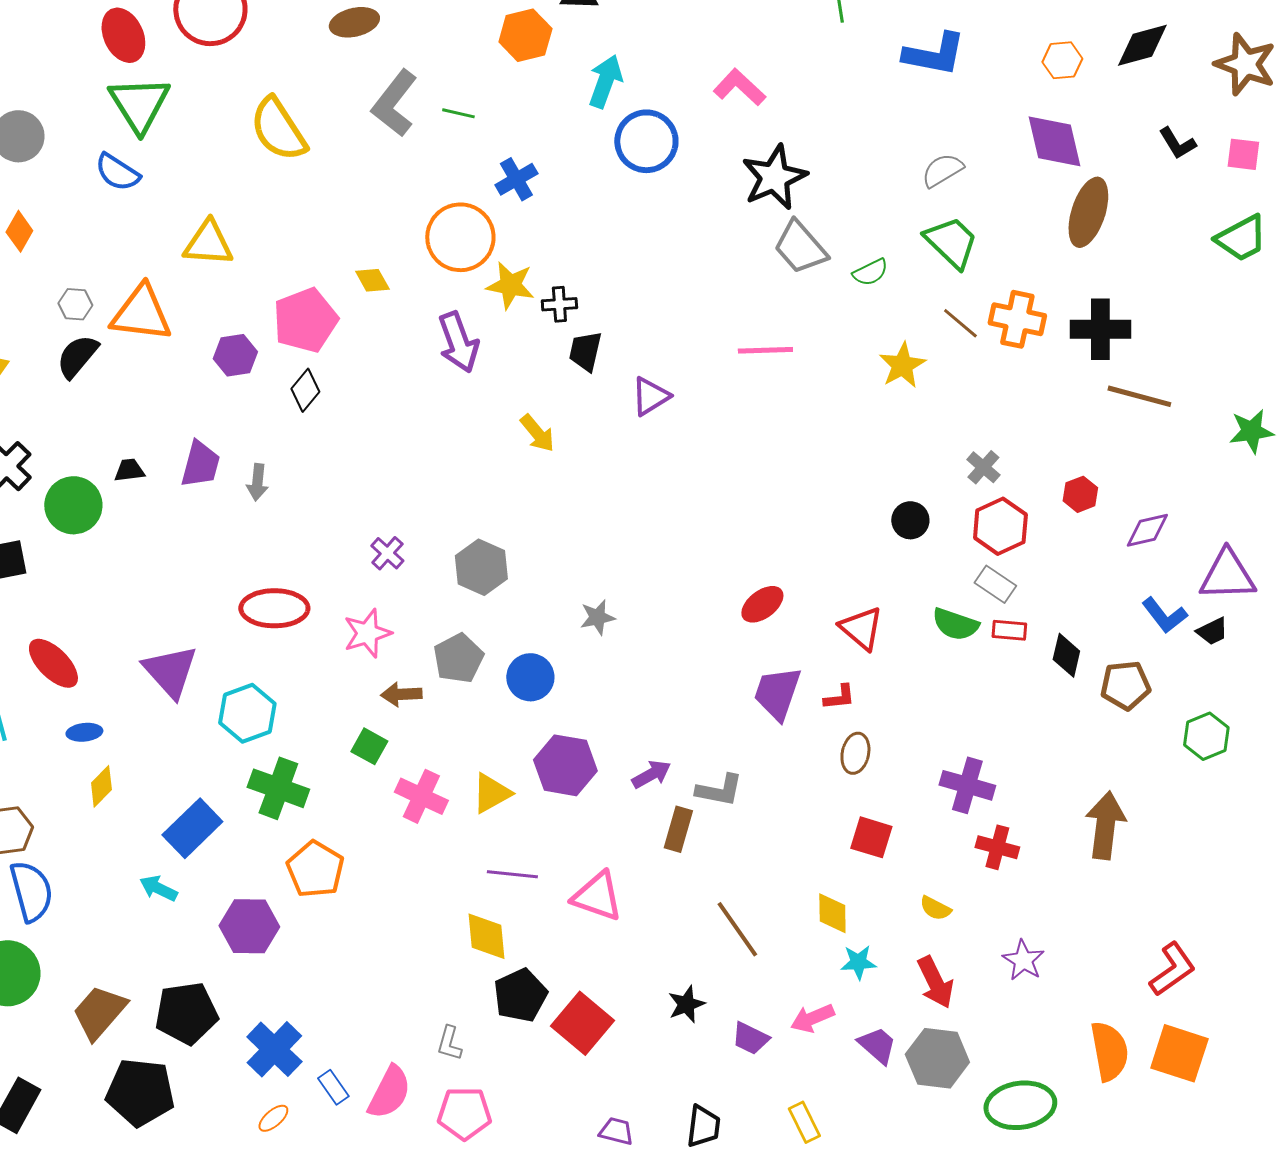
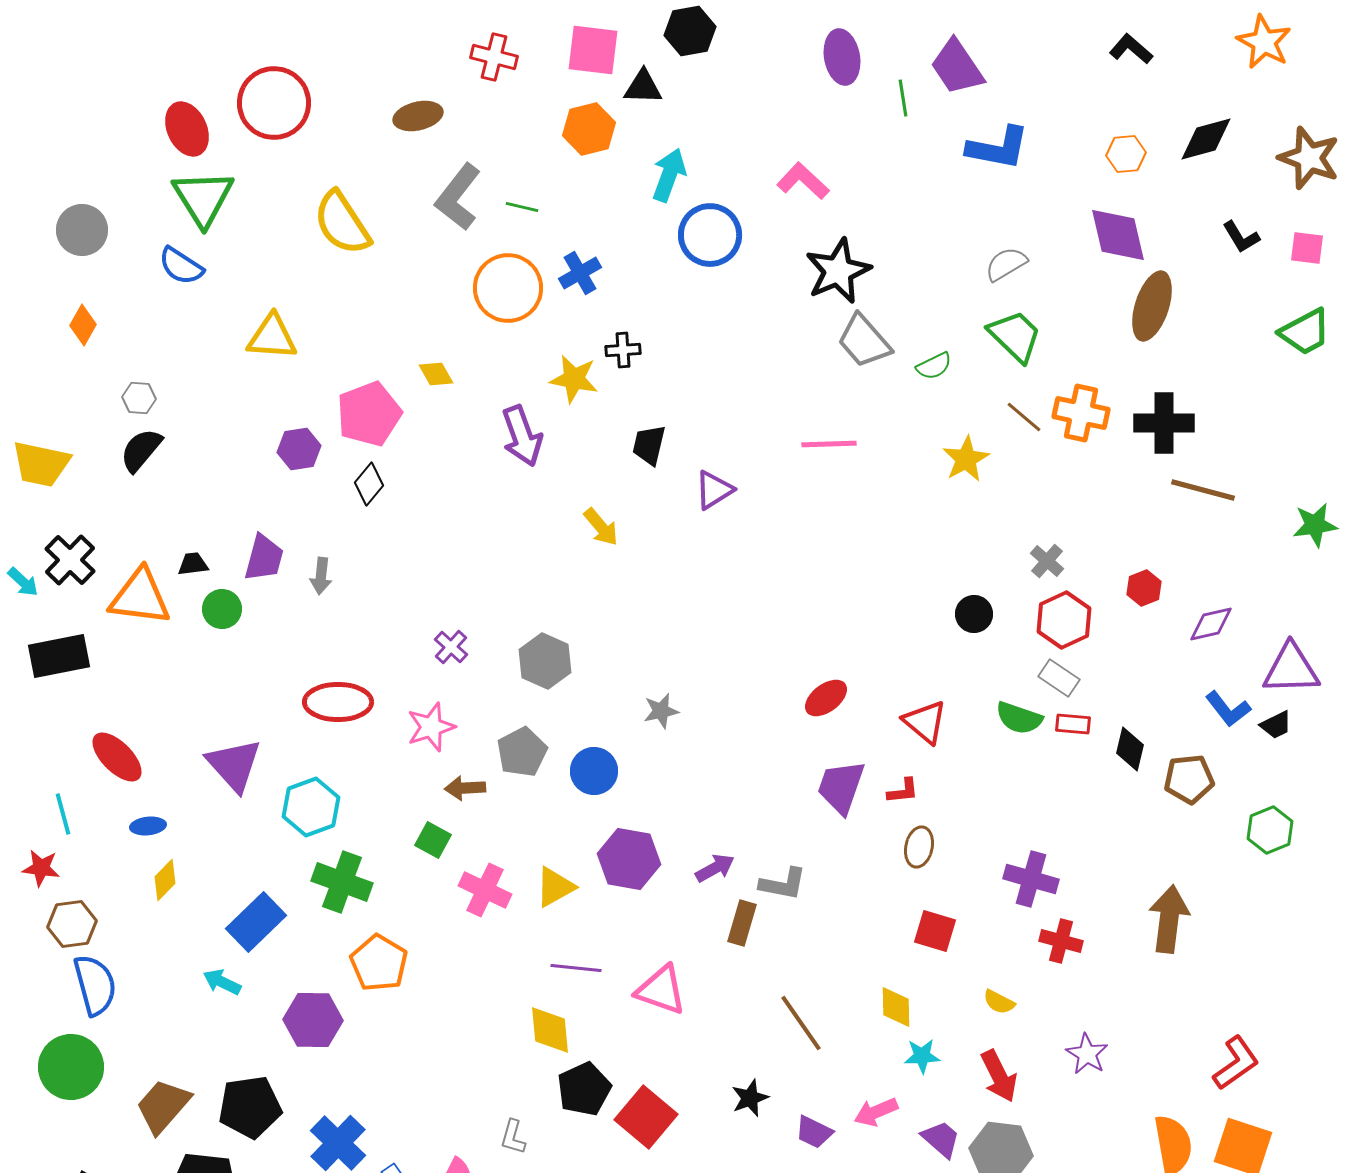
orange circle: (460, 237) -> (508, 288), moved
black cross: (559, 304) -> (623, 350), moved
orange triangle: (141, 313) -> (140, 597), moved
green circle: (73, 505) -> (222, 609), moved, size x0.7

